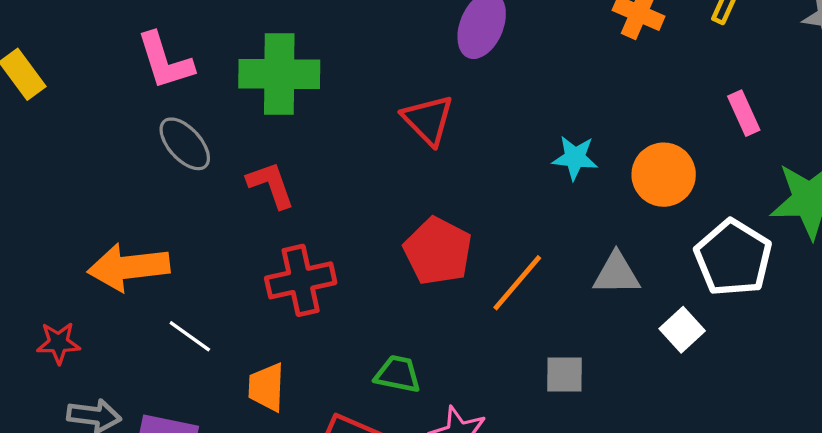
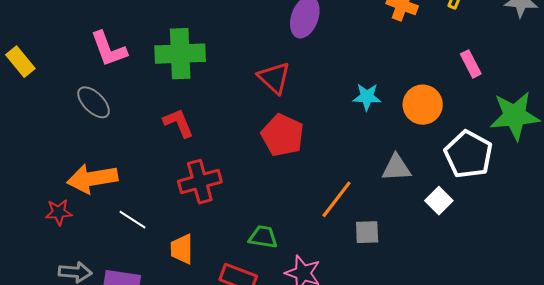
gray ellipse: (185, 144) -> (94, 102), moved
red pentagon: (438, 251) -> (283, 135), moved
orange line: (517, 283) -> (337, 199), moved
red star: (58, 343) -> (59, 212), moved

